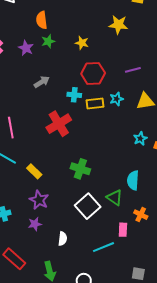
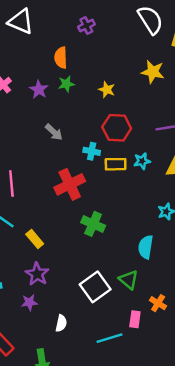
gray arrow: (42, 82) -> (54, 132), turned 70
green cross: (80, 169) -> (93, 224), moved
cyan semicircle: (133, 180) -> (146, 247), moved

